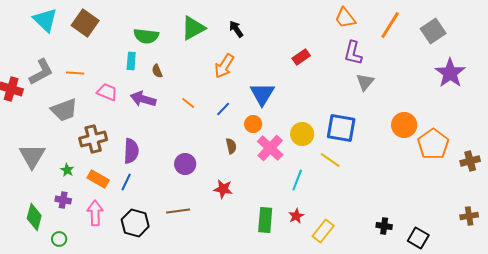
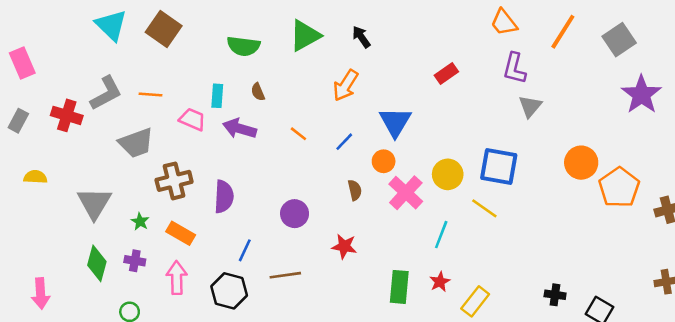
cyan rectangle: (131, 61) -> (217, 96), moved
blue line: (126, 182) -> (245, 250), moved
green diamond: (34, 217) -> (97, 263), moved

